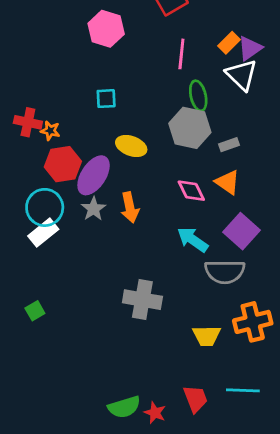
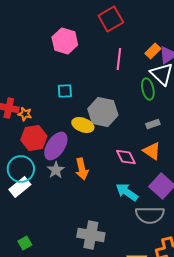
green ellipse: (198, 96) -> (148, 89), moved
gray hexagon: (190, 128) -> (103, 112), moved
green square: (35, 311) -> (25, 243), moved

